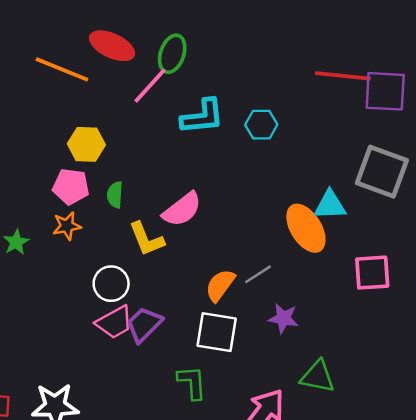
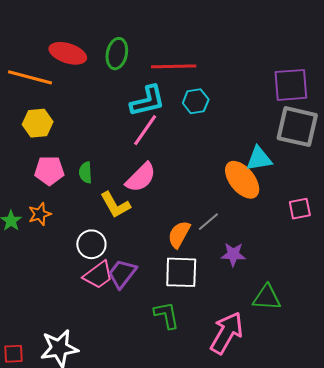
red line: (343, 76) -> (174, 66), moved
pink line: (150, 86) -> (145, 130), moved
purple square: (385, 91) -> (291, 85), moved
yellow hexagon: (86, 144) -> (38, 123), moved
orange star: (67, 226) -> (40, 214), moved
pink square: (372, 273) -> (300, 209), size x0.7

